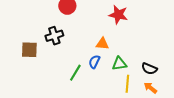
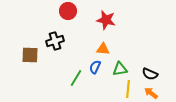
red star: (118, 15) -> (106, 20), moved

